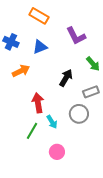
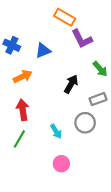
orange rectangle: (39, 16) -> (65, 17), moved
red arrow: (38, 103) -> (23, 110), moved
green line: (32, 131) -> (19, 139), moved

